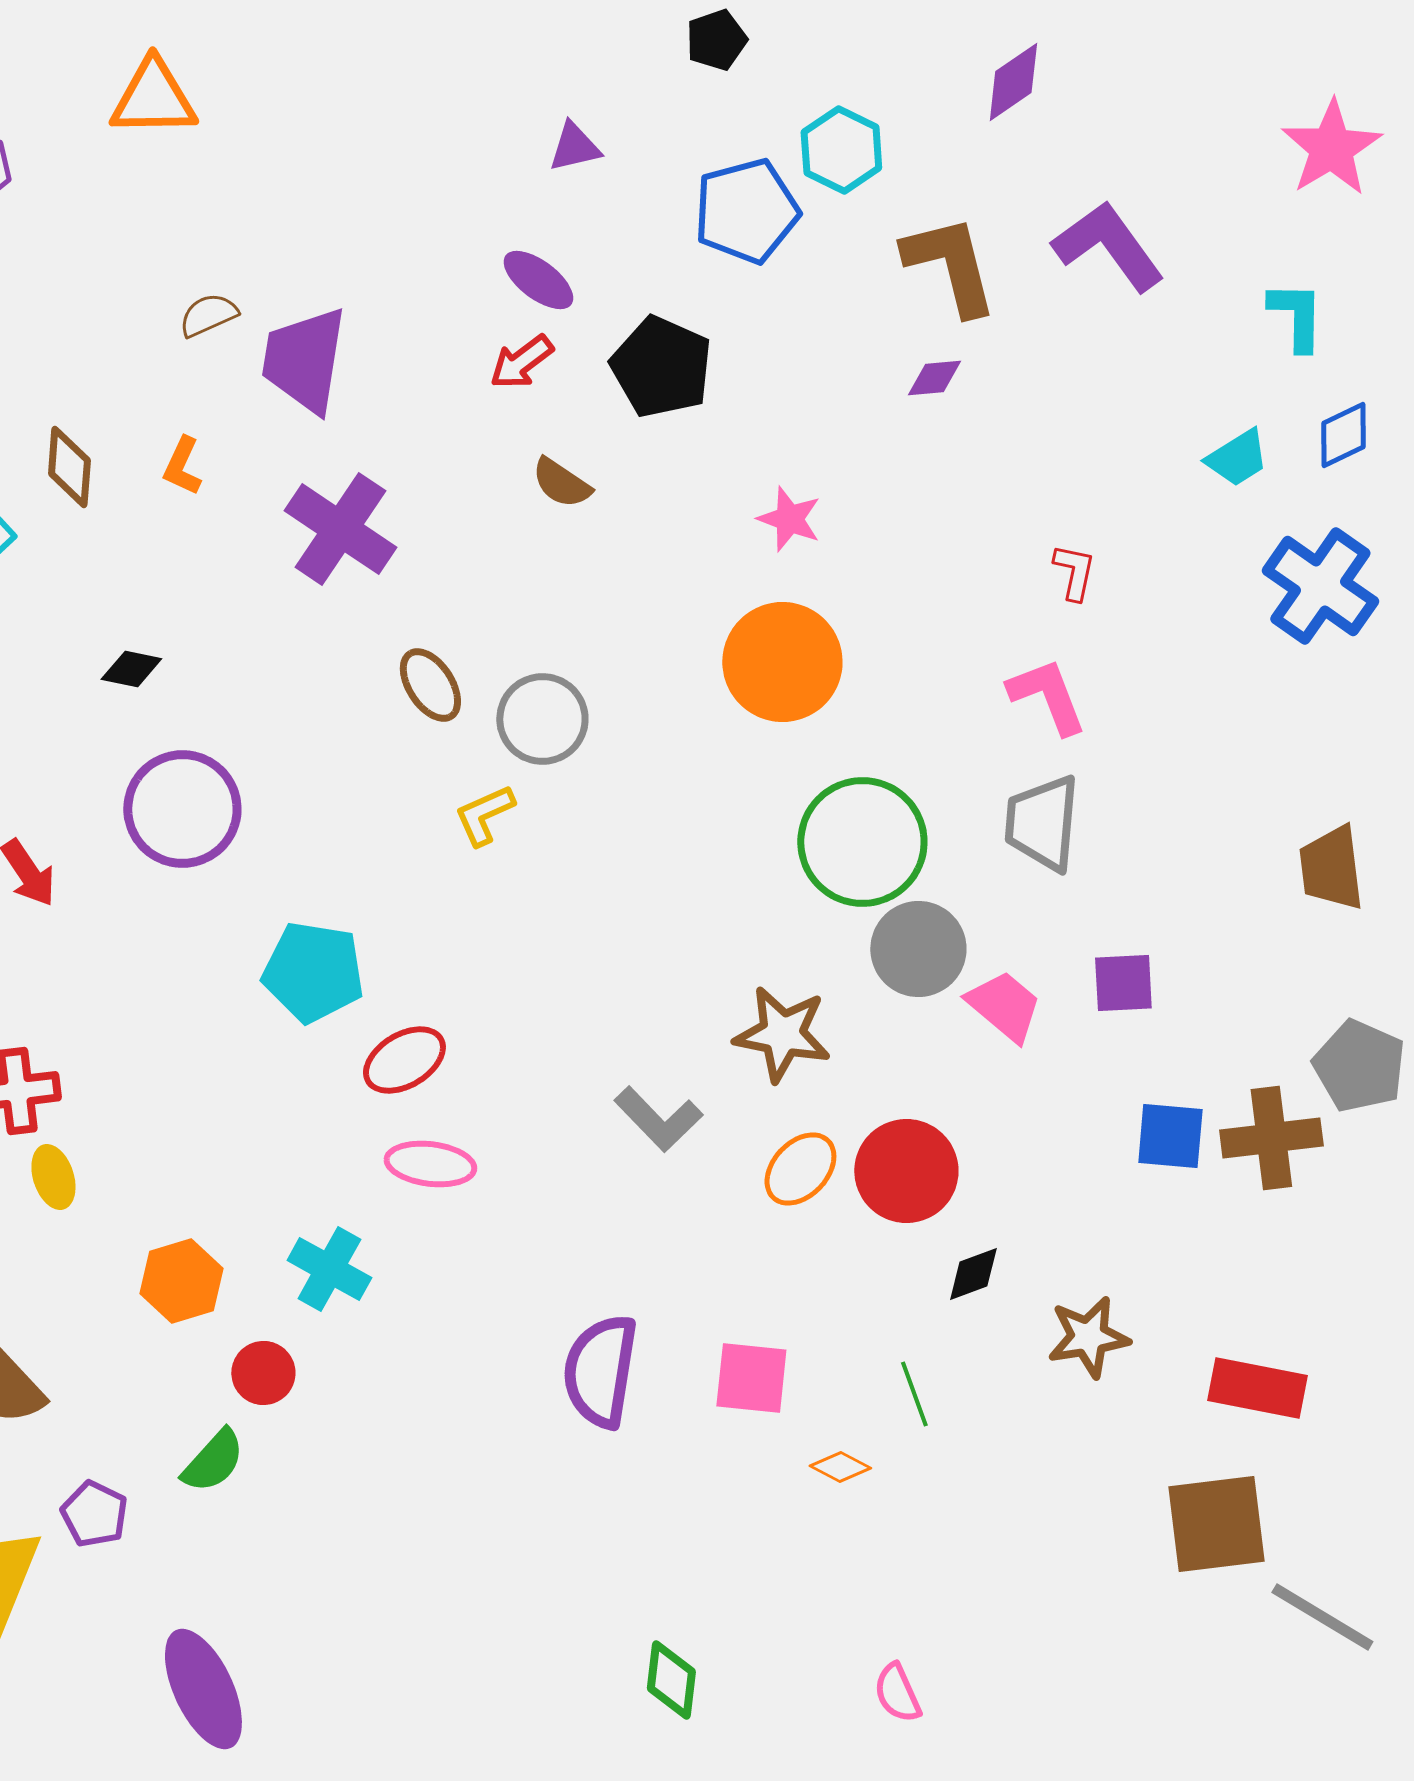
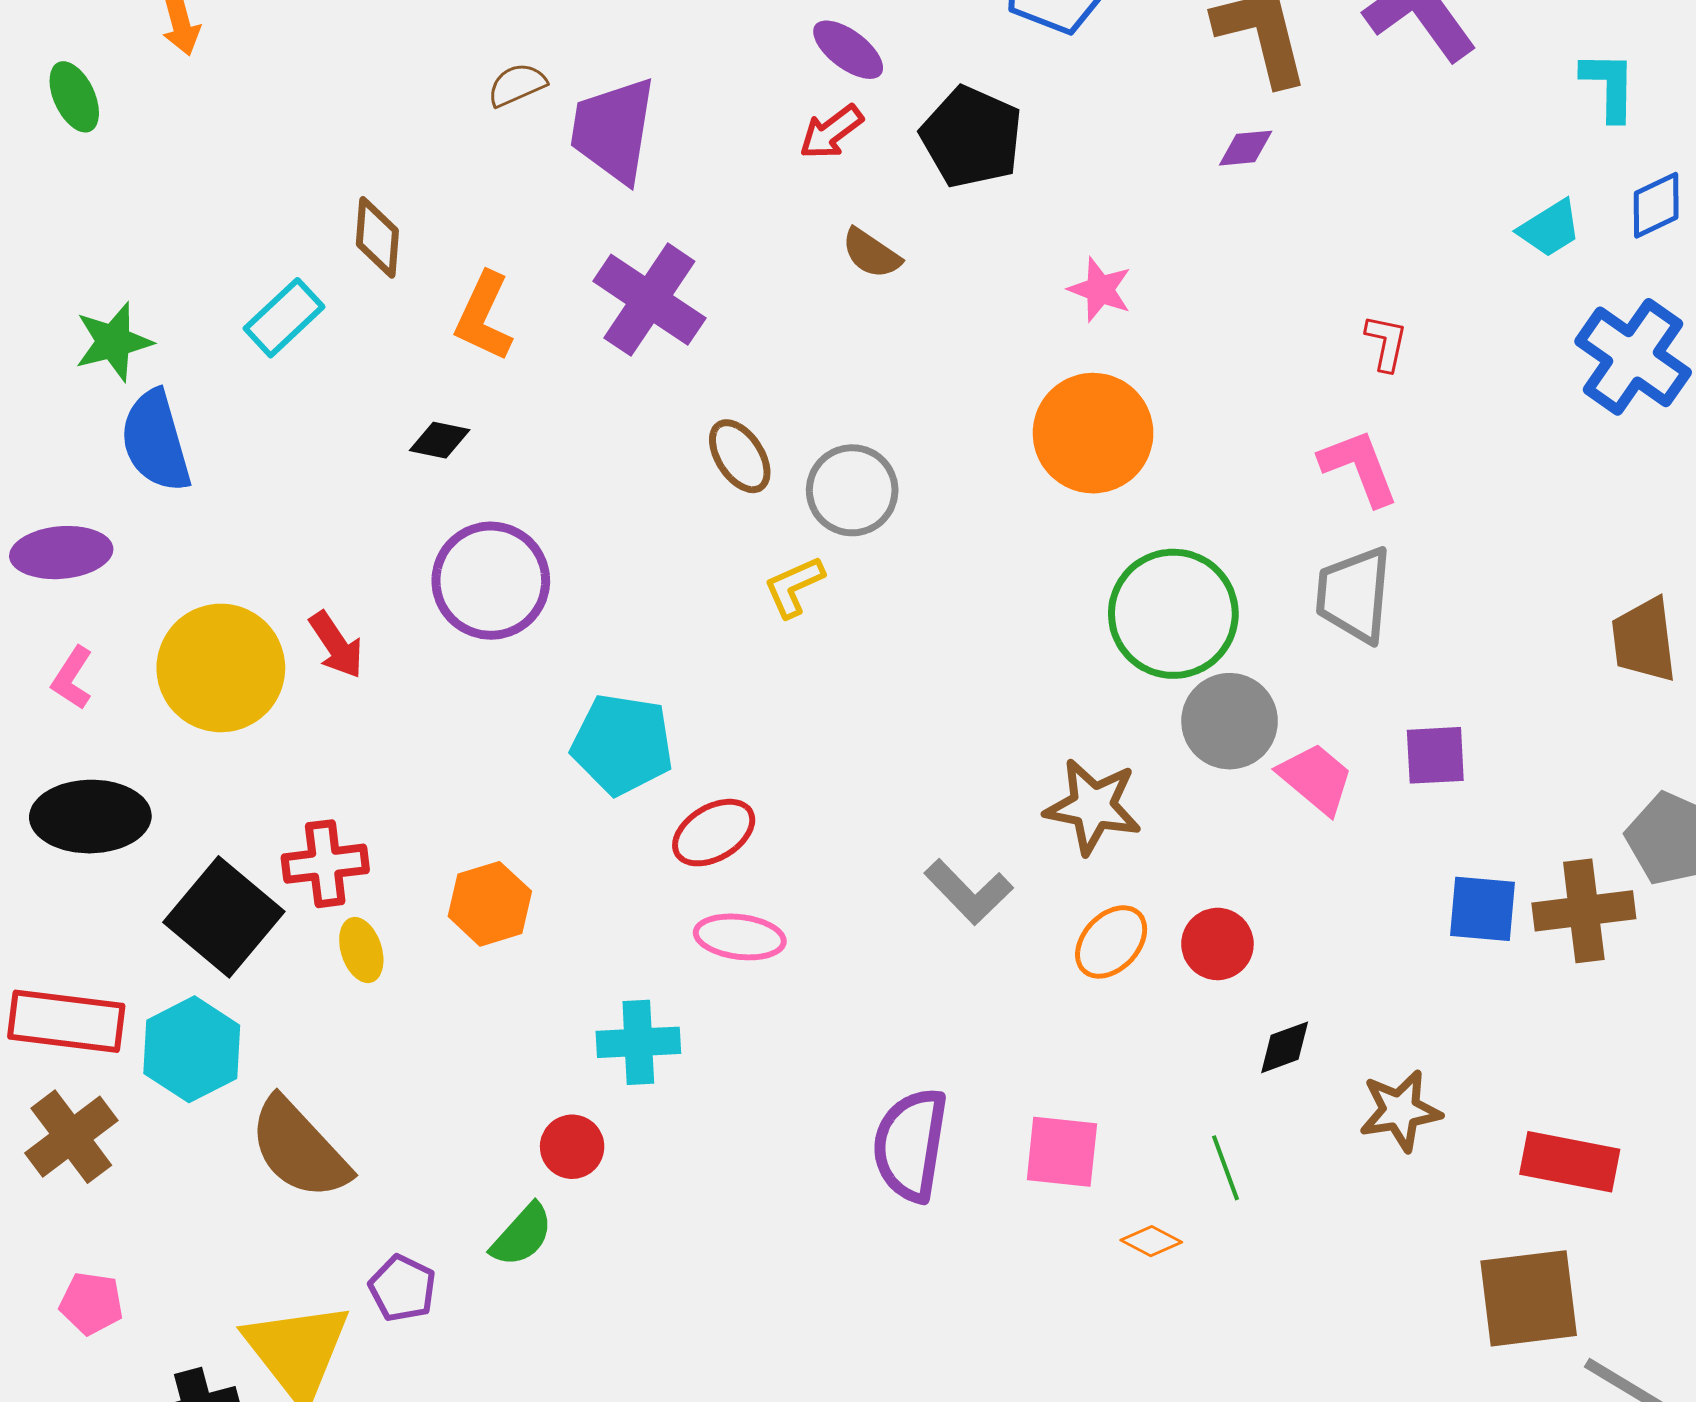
orange L-shape: (182, 466) -> (484, 317), moved, size x1.5
red circle: (906, 1171) -> (1217, 944), size x0.7
cyan cross: (329, 1269) -> (638, 1042), turned -32
orange hexagon: (181, 1281) -> (490, 904), moved

